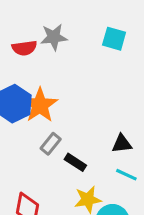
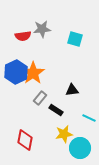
cyan square: (114, 39) -> (75, 39), moved
black triangle: (122, 144) -> (72, 90), moved

